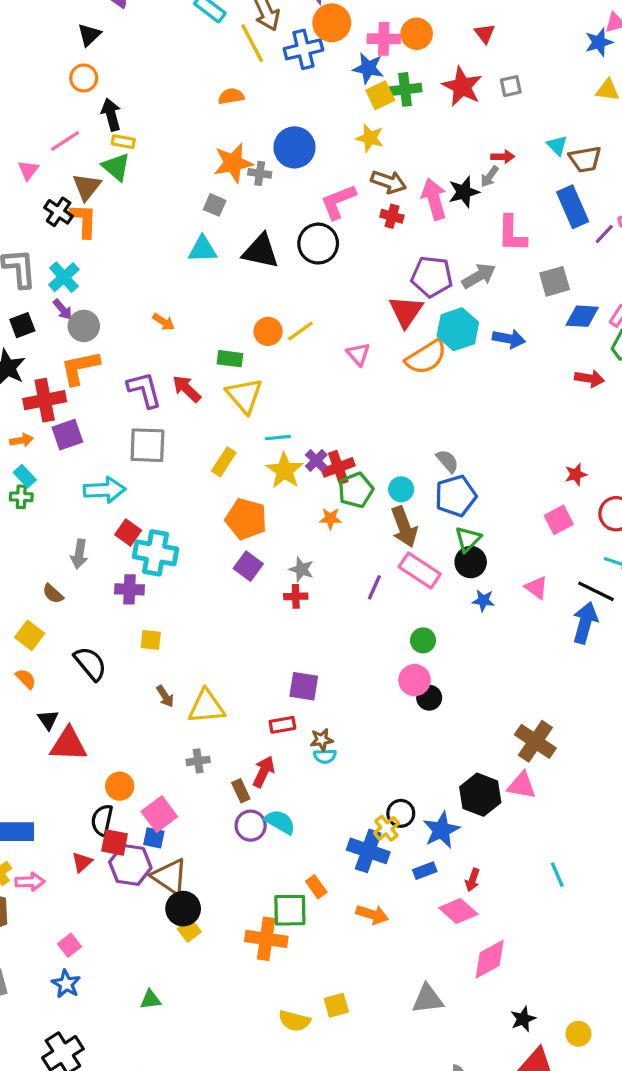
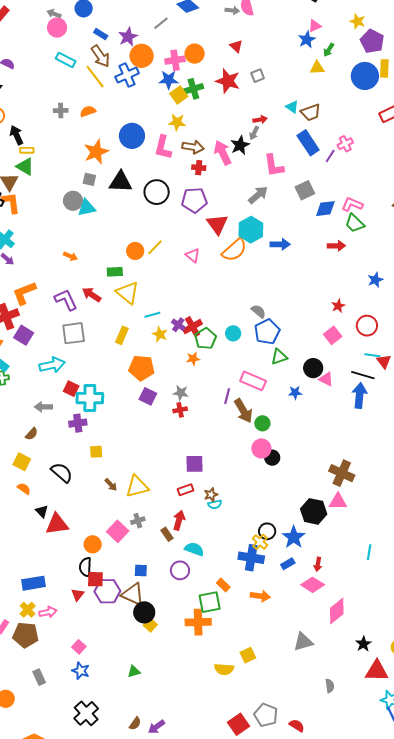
gray cross: (260, 173) -> (61, 110), moved
pink L-shape: (338, 202) -> (163, 147), moved, turned -45
black triangle: (261, 251) -> (121, 182), moved
purple pentagon: (432, 277) -> (194, 200), moved
gray circle: (84, 326) -> (73, 201), moved
blue arrow: (509, 339) -> (280, 244), moved
purple square: (67, 435) -> (24, 335), turned -30
yellow star: (285, 471) -> (160, 334), size x0.7
brown arrow: (404, 527) -> (243, 411), moved
green triangle: (468, 539) -> (279, 357), turned 36
gray arrow: (79, 554) -> (43, 407), turned 90
black circle: (471, 562) -> (313, 368), moved
brown semicircle: (53, 594) -> (32, 434), turned -80
pink square: (159, 814) -> (118, 531), moved
purple circle: (251, 826) -> (180, 570), moved
blue square: (154, 838) -> (141, 571), moved
cyan line: (557, 875) -> (369, 552), turned 42

